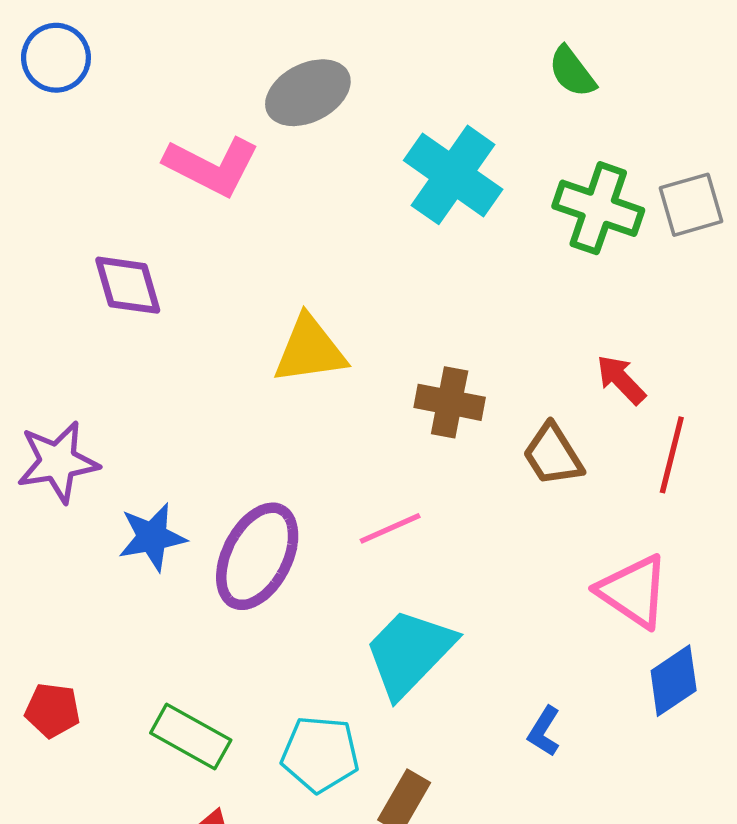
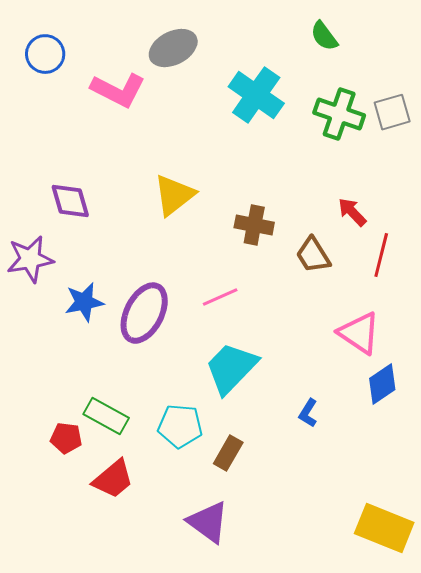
blue circle: (56, 58) -> (45, 54), moved
purple diamond: (128, 285) -> (70, 201), moved
yellow triangle: (310, 350) -> (174, 195), turned -30
red pentagon: (52, 710) -> (66, 438), moved

